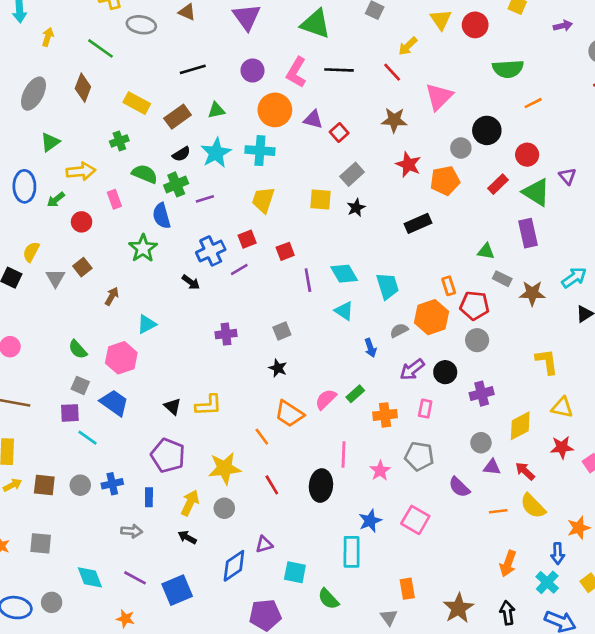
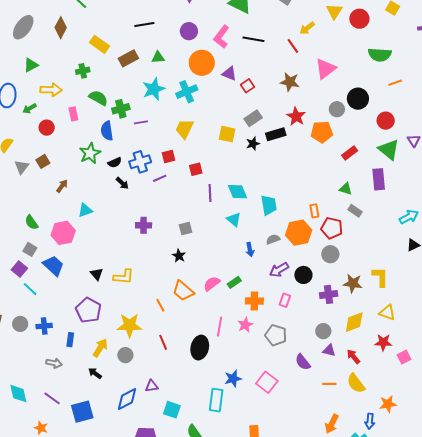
cyan cross: (260, 151) -> (187, 92), turned -35
black semicircle: (181, 154) -> (115, 163), moved
red rectangle: (498, 184) -> (350, 153), moved
black rectangle: (418, 223) -> (276, 134), moved
brown star: (532, 293) -> (353, 283), moved
purple square: (70, 413) -> (19, 269), turned 35
pink star: (380, 471) -> (245, 325), moved

